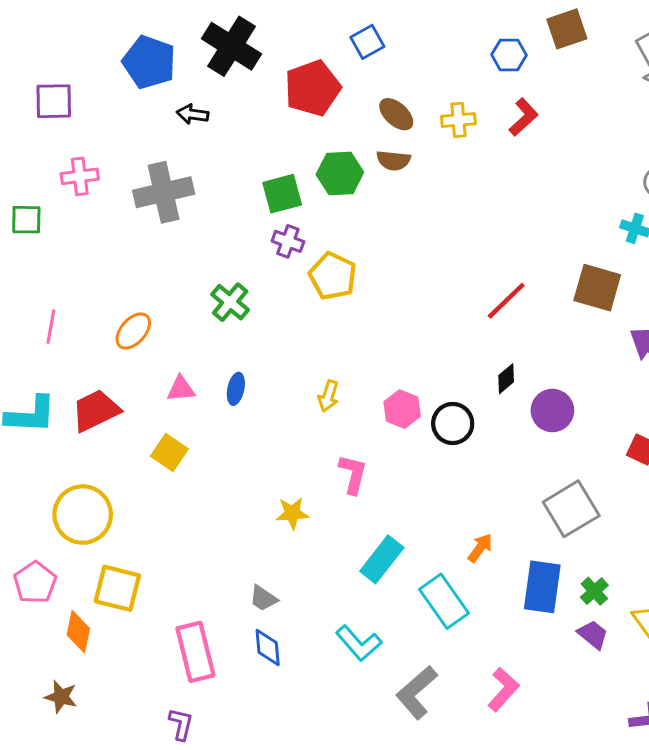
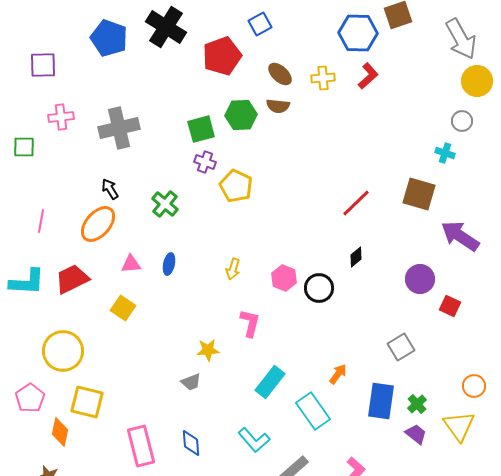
blue hexagon: (509, 55) -> (358, 33), size x1.6
black arrow: (193, 114) -> (110, 189), moved, turned 50
orange ellipse: (133, 331) -> (98, 224), size x1.4
purple circle: (552, 410) -> (420, 279), moved
gray square: (571, 509) -> (401, 347), size x0.7
gray trapezoid: (263, 598) -> (191, 382), moved, turned -55

